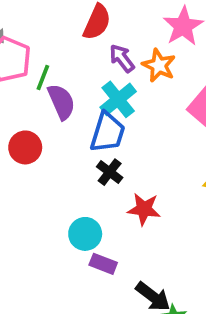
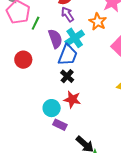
purple arrow: (122, 58) -> (68, 14), moved
purple semicircle: (61, 102) -> (55, 39), moved
red star: (144, 209) -> (72, 99), moved

